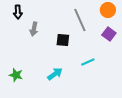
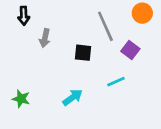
purple square: (109, 34) -> (130, 50), moved

